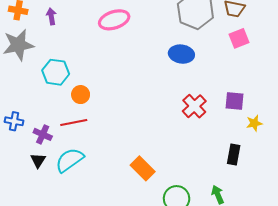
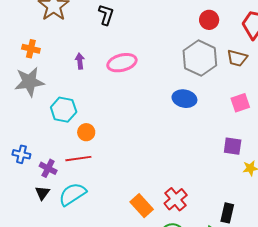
purple arrow: (51, 16) -> (80, 61), moved
pink square: (239, 38) -> (240, 103), moved
red cross: (194, 106) -> (176, 199), moved
black rectangle: (234, 155) -> (227, 213), moved

